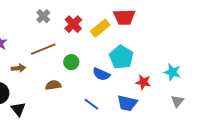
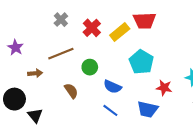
blue semicircle: (101, 74) -> (112, 87), moved
brown semicircle: (53, 85) -> (71, 91), turned 63

